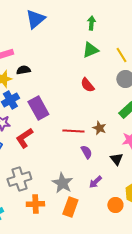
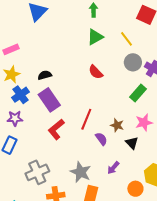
black semicircle: (23, 70) -> (45, 75), moved
brown star: (99, 128) -> (117, 125), moved
red line: (73, 131) -> (86, 119), turned -65
red L-shape: (24, 138) -> (56, 129), moved

